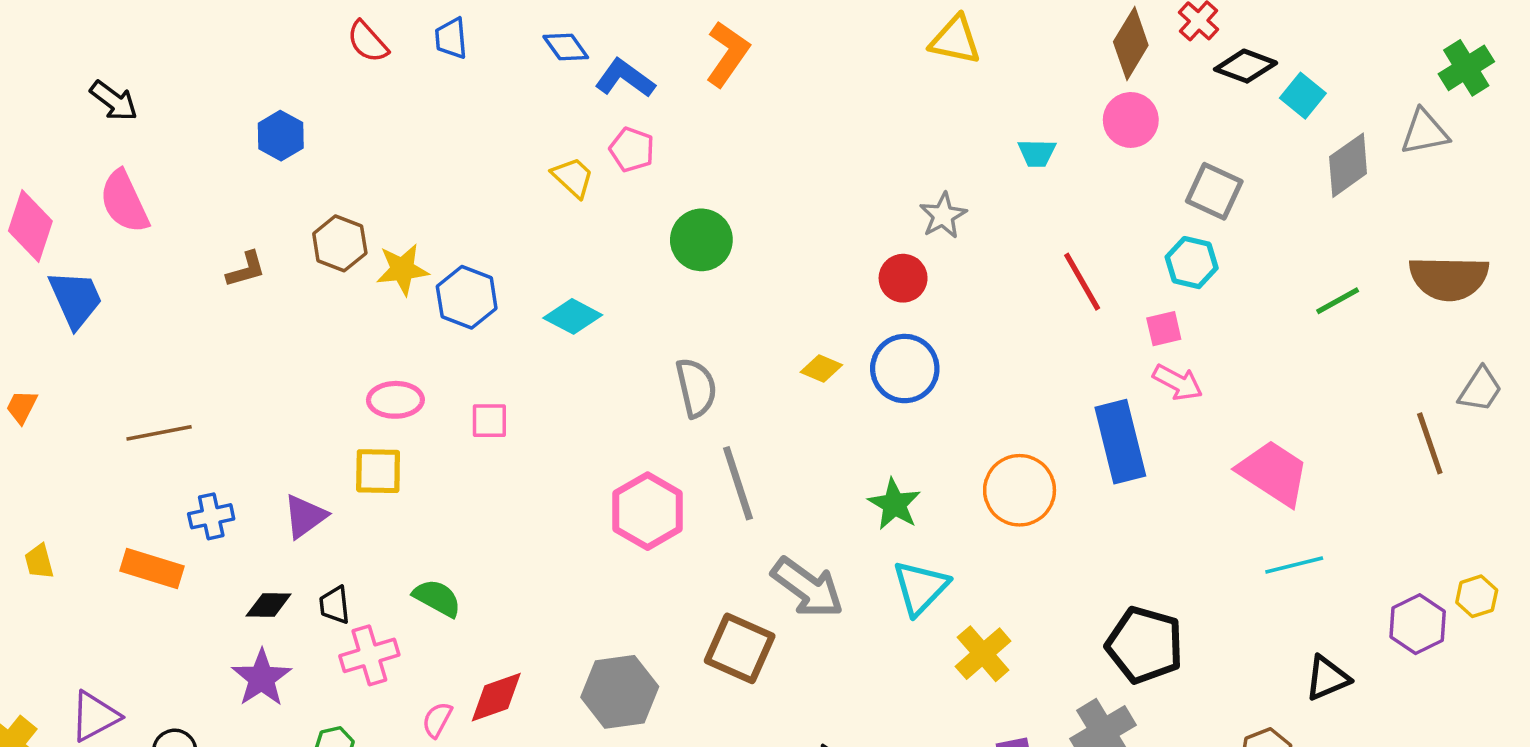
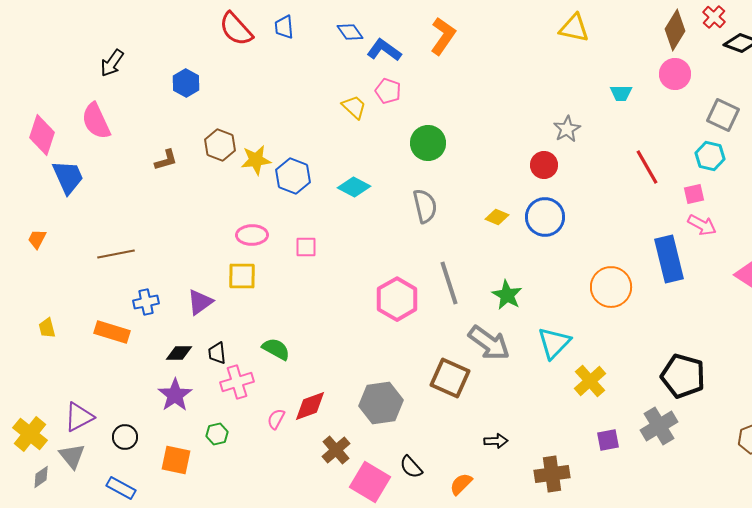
red semicircle: (368, 42) -> (236, 29), size x1.4
black arrow: (114, 101) -> (112, 63), moved, turned 88
gray semicircle: (696, 388) -> (425, 206), moved
green star: (894, 504) -> (507, 295), moved

